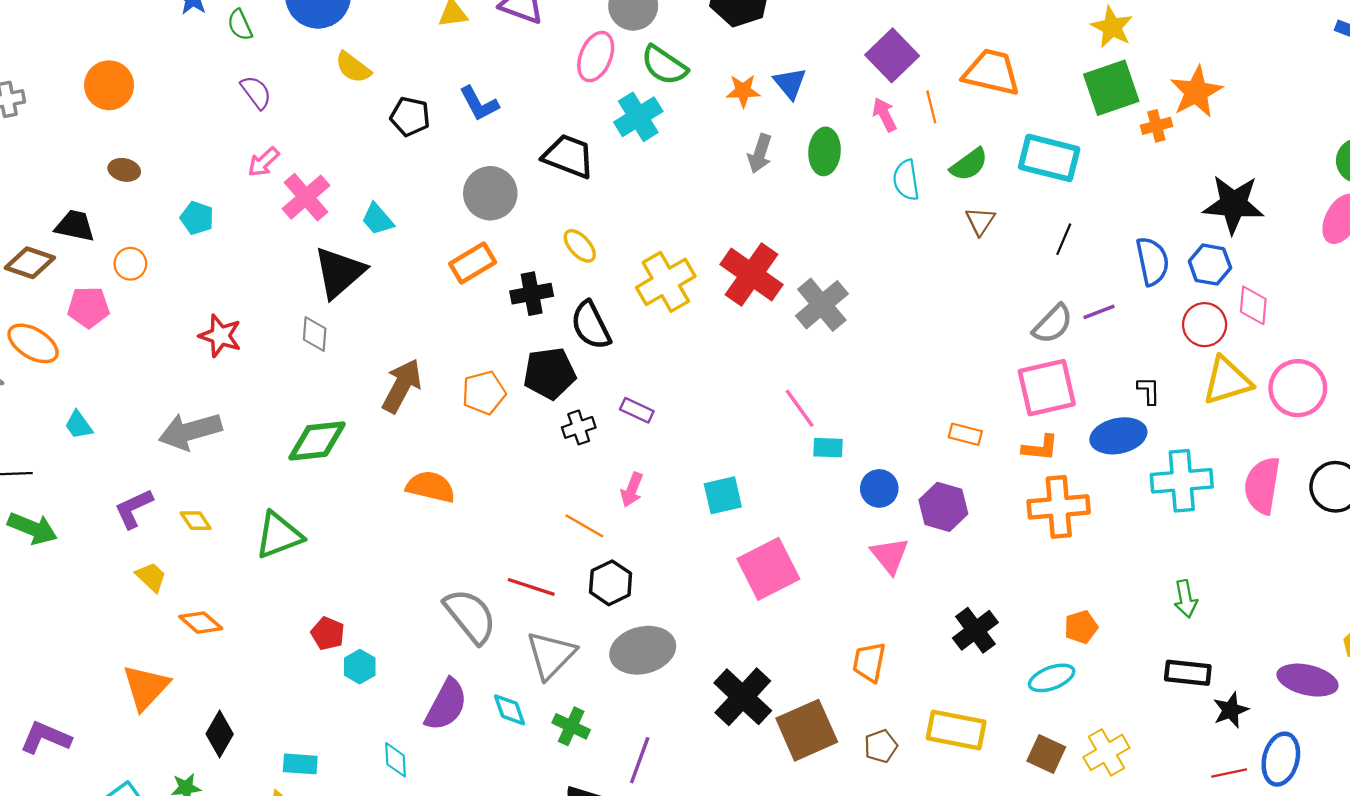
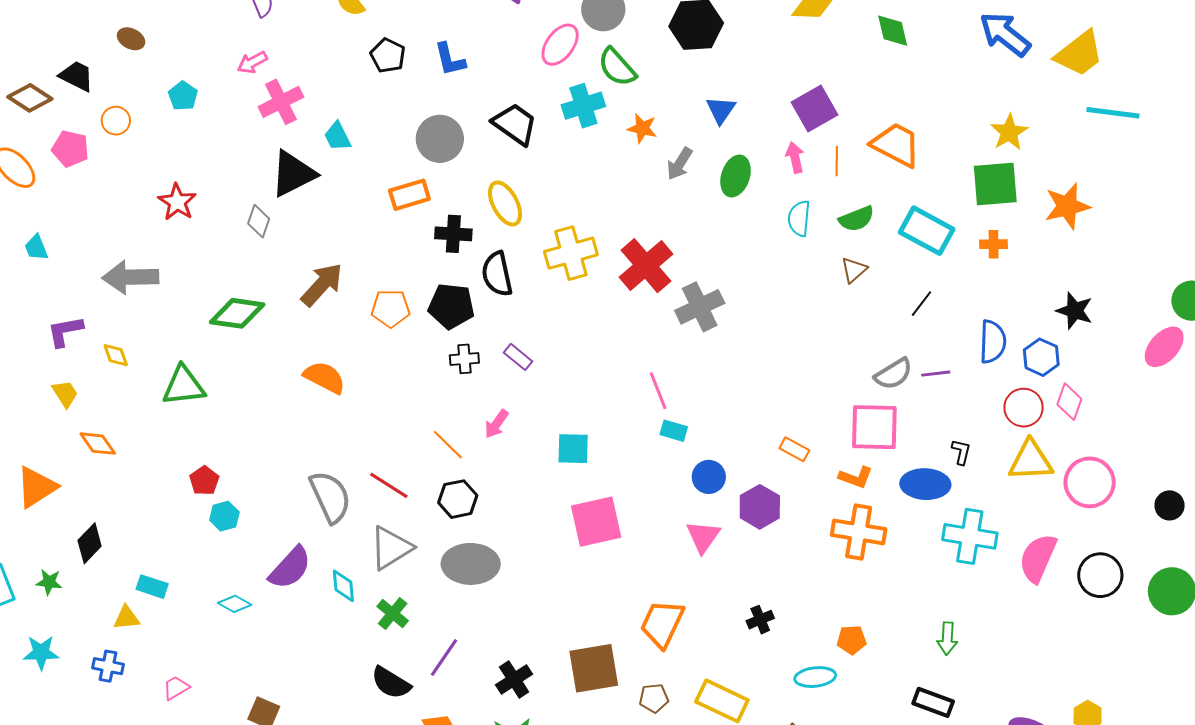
orange star: (743, 91) -> (642, 128), moved
orange cross: (1156, 126) -> (994, 244), moved
black star: (1233, 204) -> (1075, 311), size x0.7
yellow ellipse: (580, 246) -> (505, 204), size x1.4
black cross: (975, 630) -> (760, 620), size x0.7
orange trapezoid: (869, 662) -> (662, 624), size x1.4
black cross: (743, 697) -> (514, 679), moved, size x0.7
cyan diamond: (395, 760) -> (235, 604), turned -72

